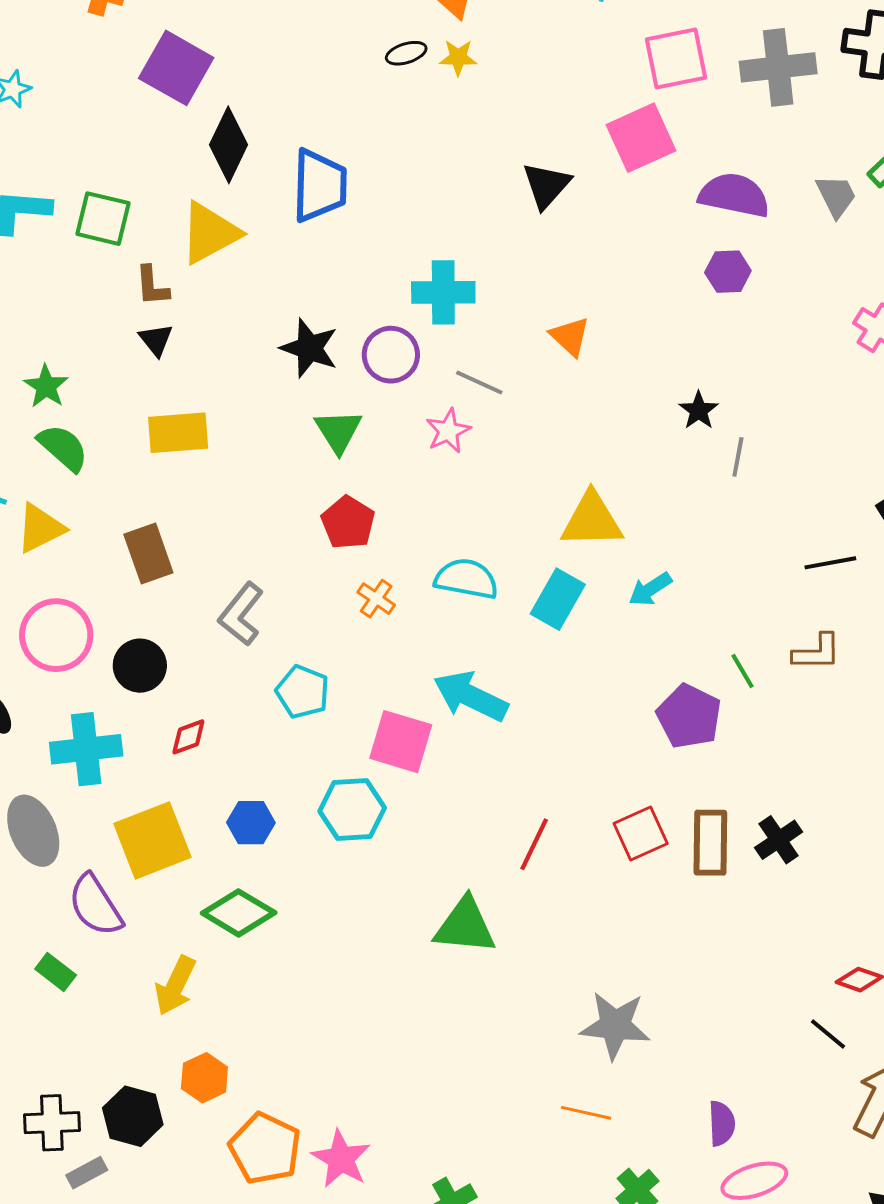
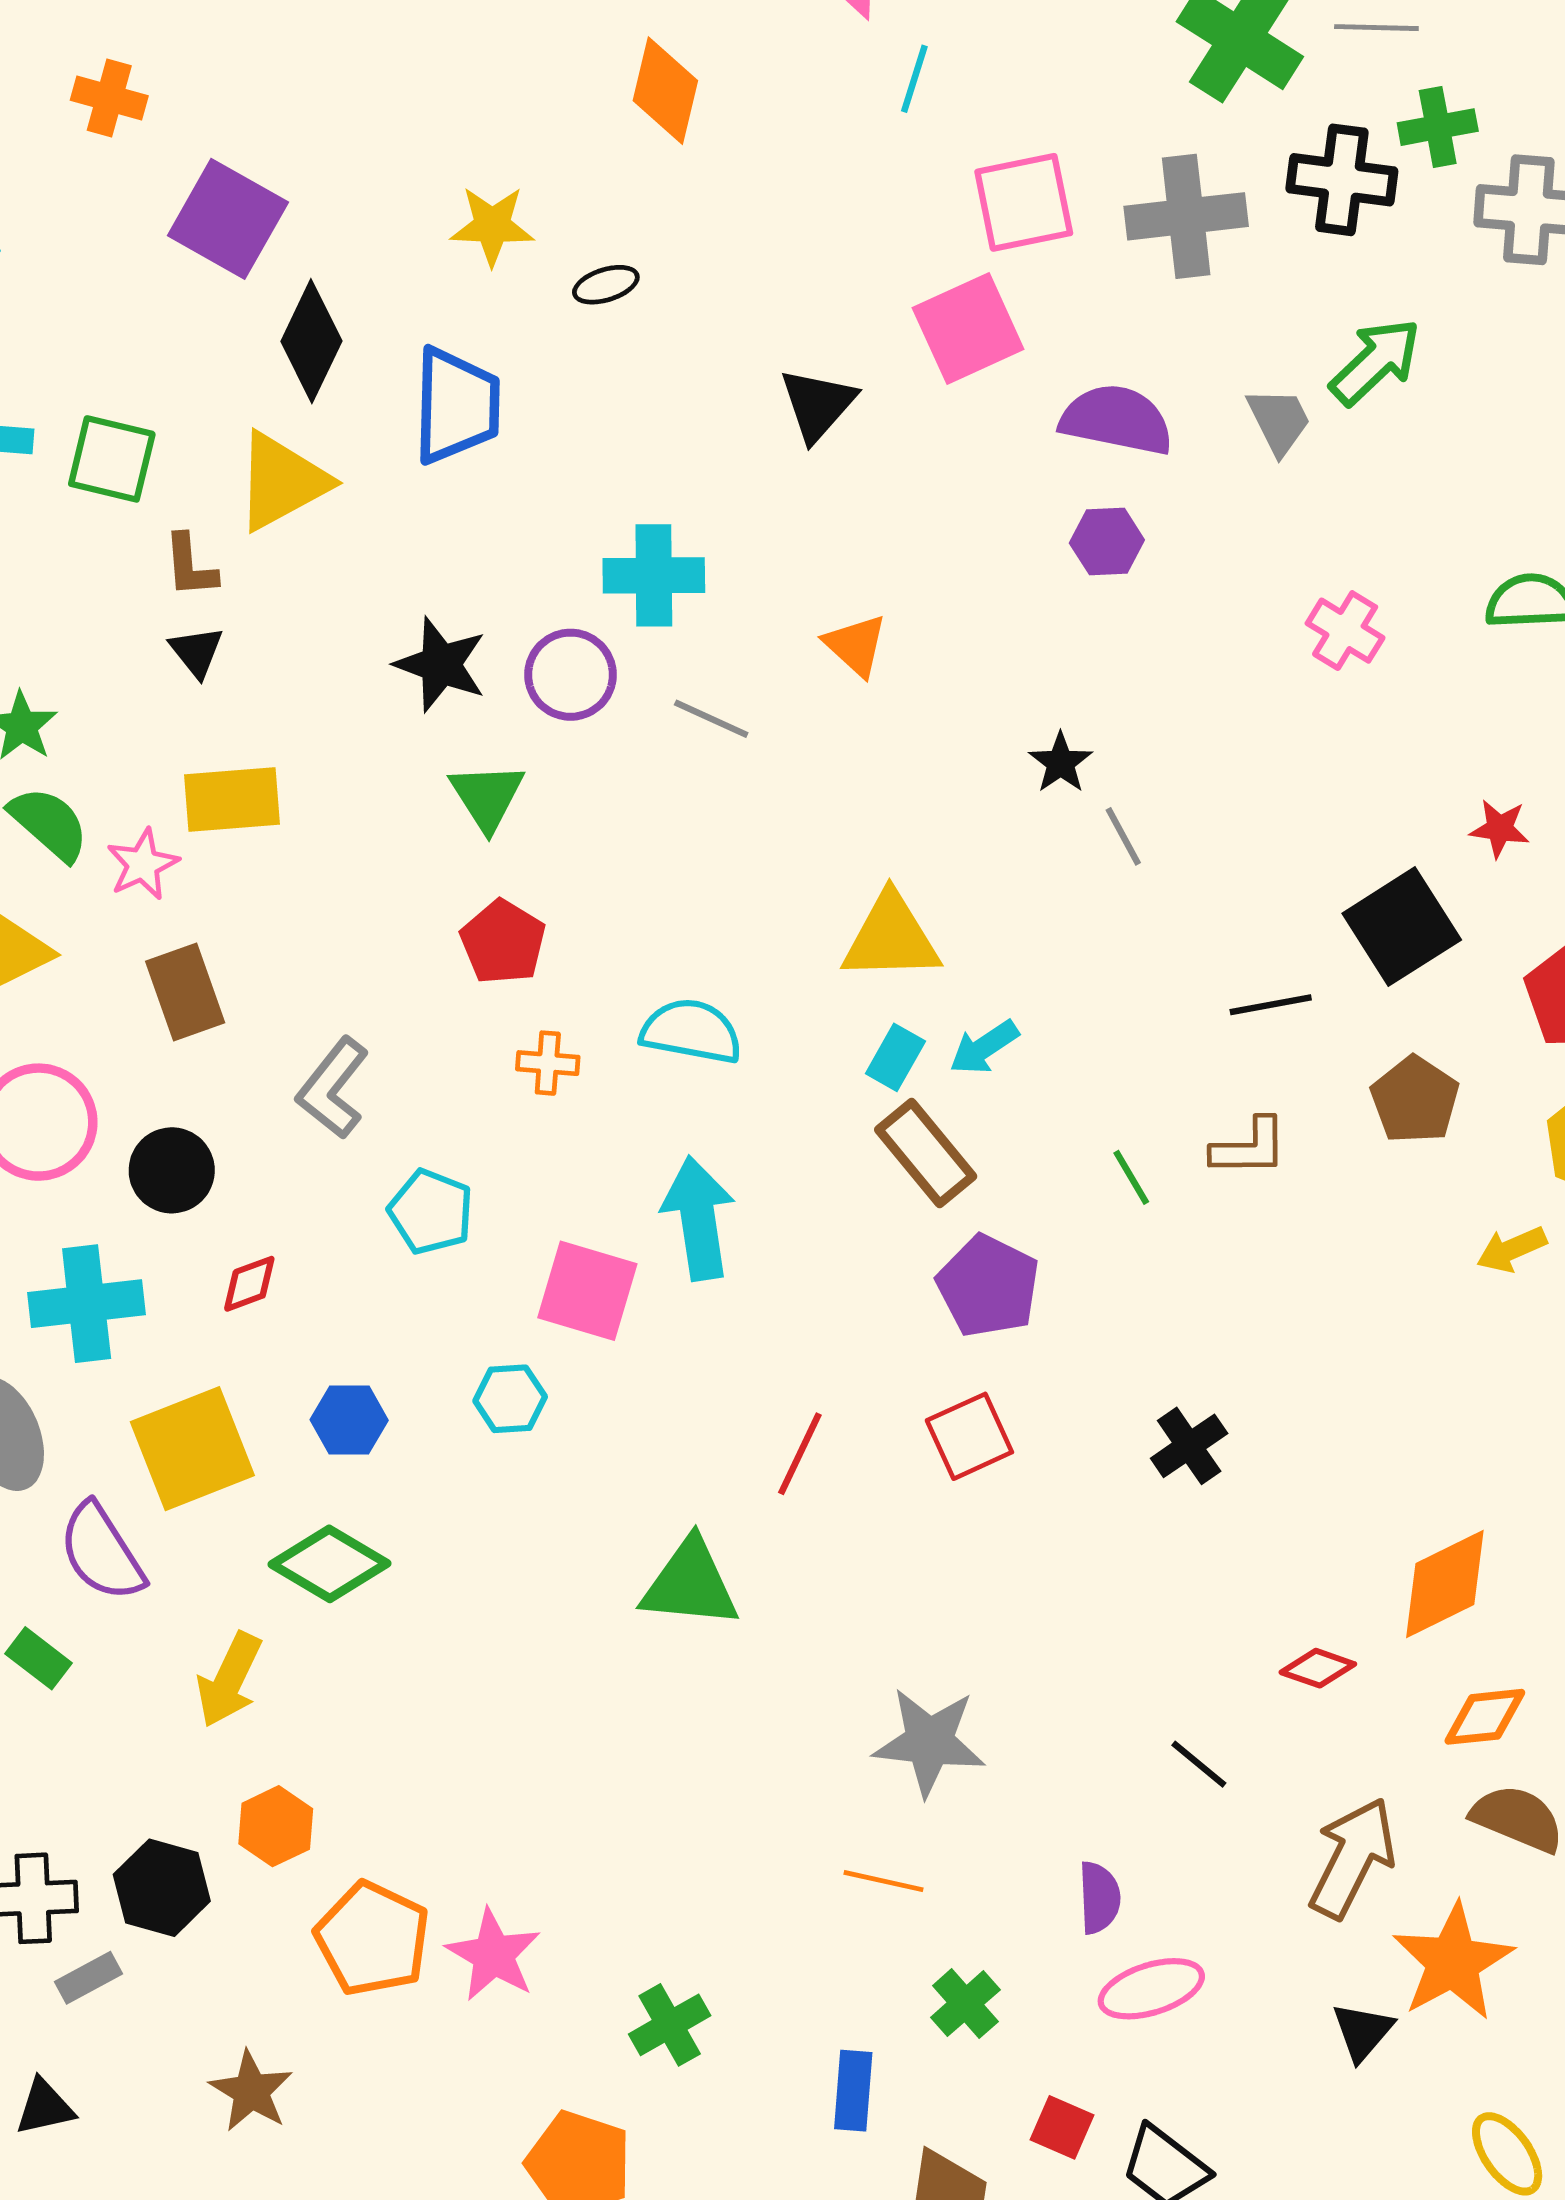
black ellipse: (406, 53) -> (606, 285), moved
yellow star: (458, 58) -> (492, 226), moved, size x1.4
pink star: (448, 431) -> (143, 864), moved
gray line: (738, 457) -> (1123, 836), turned -39
orange cross: (376, 599) -> (548, 1063), turned -30
cyan rectangle: (558, 599) -> (895, 1057), moved, size x0.7
cyan arrow: (471, 696) -> (698, 1218), turned 56
purple pentagon: (689, 716) -> (988, 1286), moved
cyan hexagon: (352, 809) -> (510, 1399), size x0.7
brown rectangle: (710, 843) -> (926, 1153), moved, turned -40
black line: (828, 1034) -> (1199, 1764), moved

